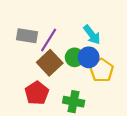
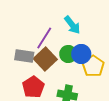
cyan arrow: (92, 35) -> (72, 25), moved
gray rectangle: (27, 36) -> (24, 56), moved

